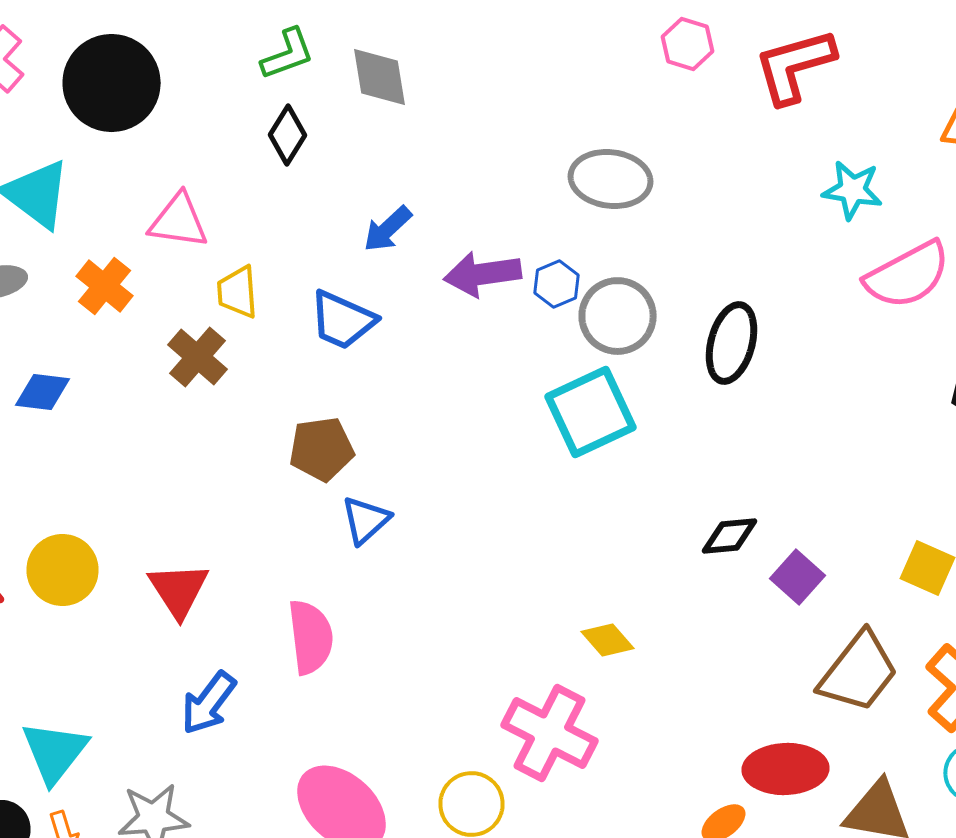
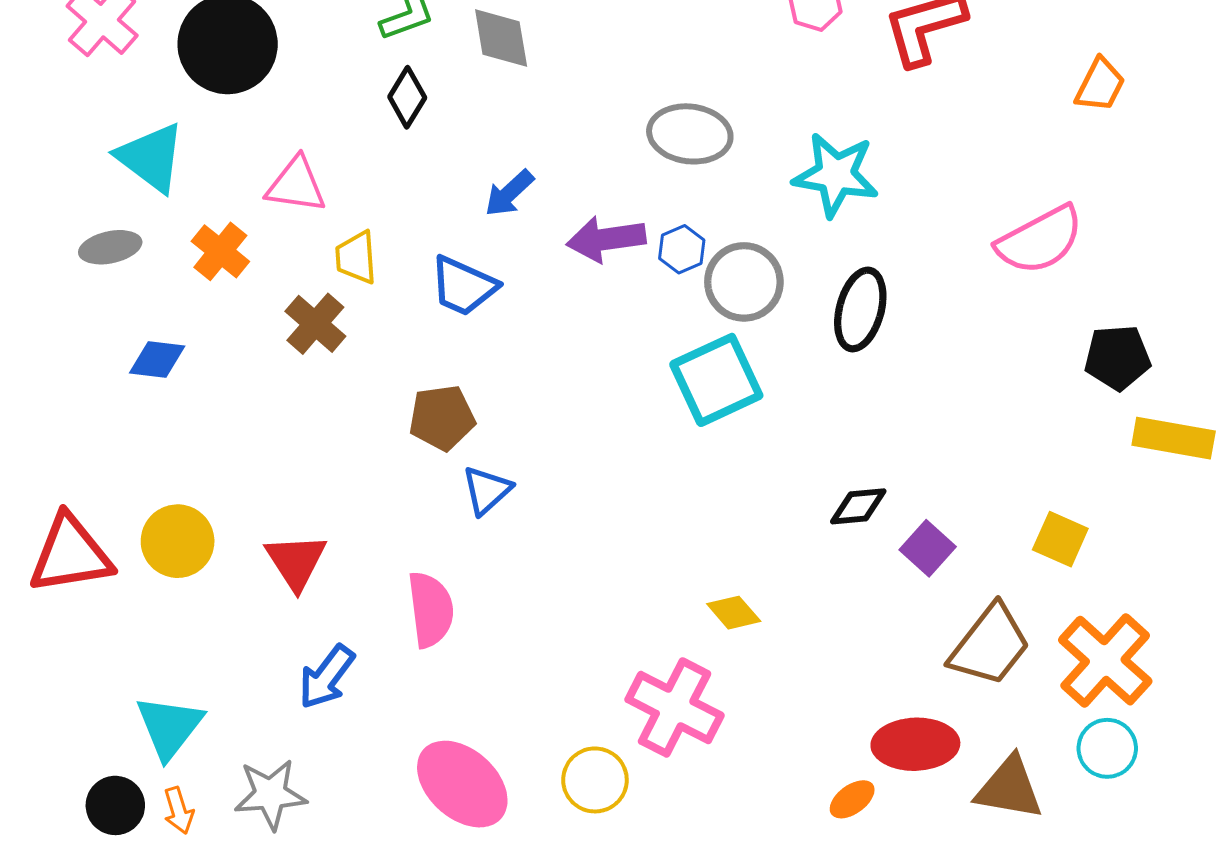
gray ellipse: (610, 179) -> (690, 134), moved
cyan star: (852, 190) -> (836, 175), moved, size x1.4

